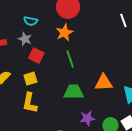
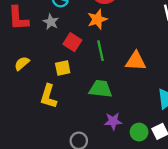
red square: (36, 56) -> (72, 42), moved
yellow square: (30, 79) -> (63, 68), moved
orange triangle: (104, 83) -> (136, 61), moved

